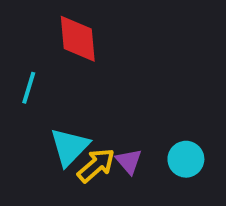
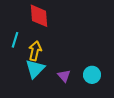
yellow arrow: (96, 165) -> (35, 51), moved, turned -36

